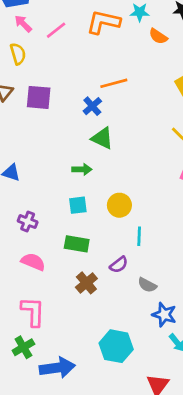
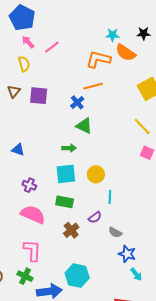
orange L-shape: (103, 22) -> (98, 59), moved
orange semicircle: (158, 36) -> (126, 53), size x1.5
cyan square: (78, 205) -> (66, 174), size x1.5
pink semicircle: (33, 262) -> (33, 214), size x1.4
cyan hexagon: (116, 346) -> (77, 276), moved
green cross: (23, 347) -> (25, 276), turned -35

